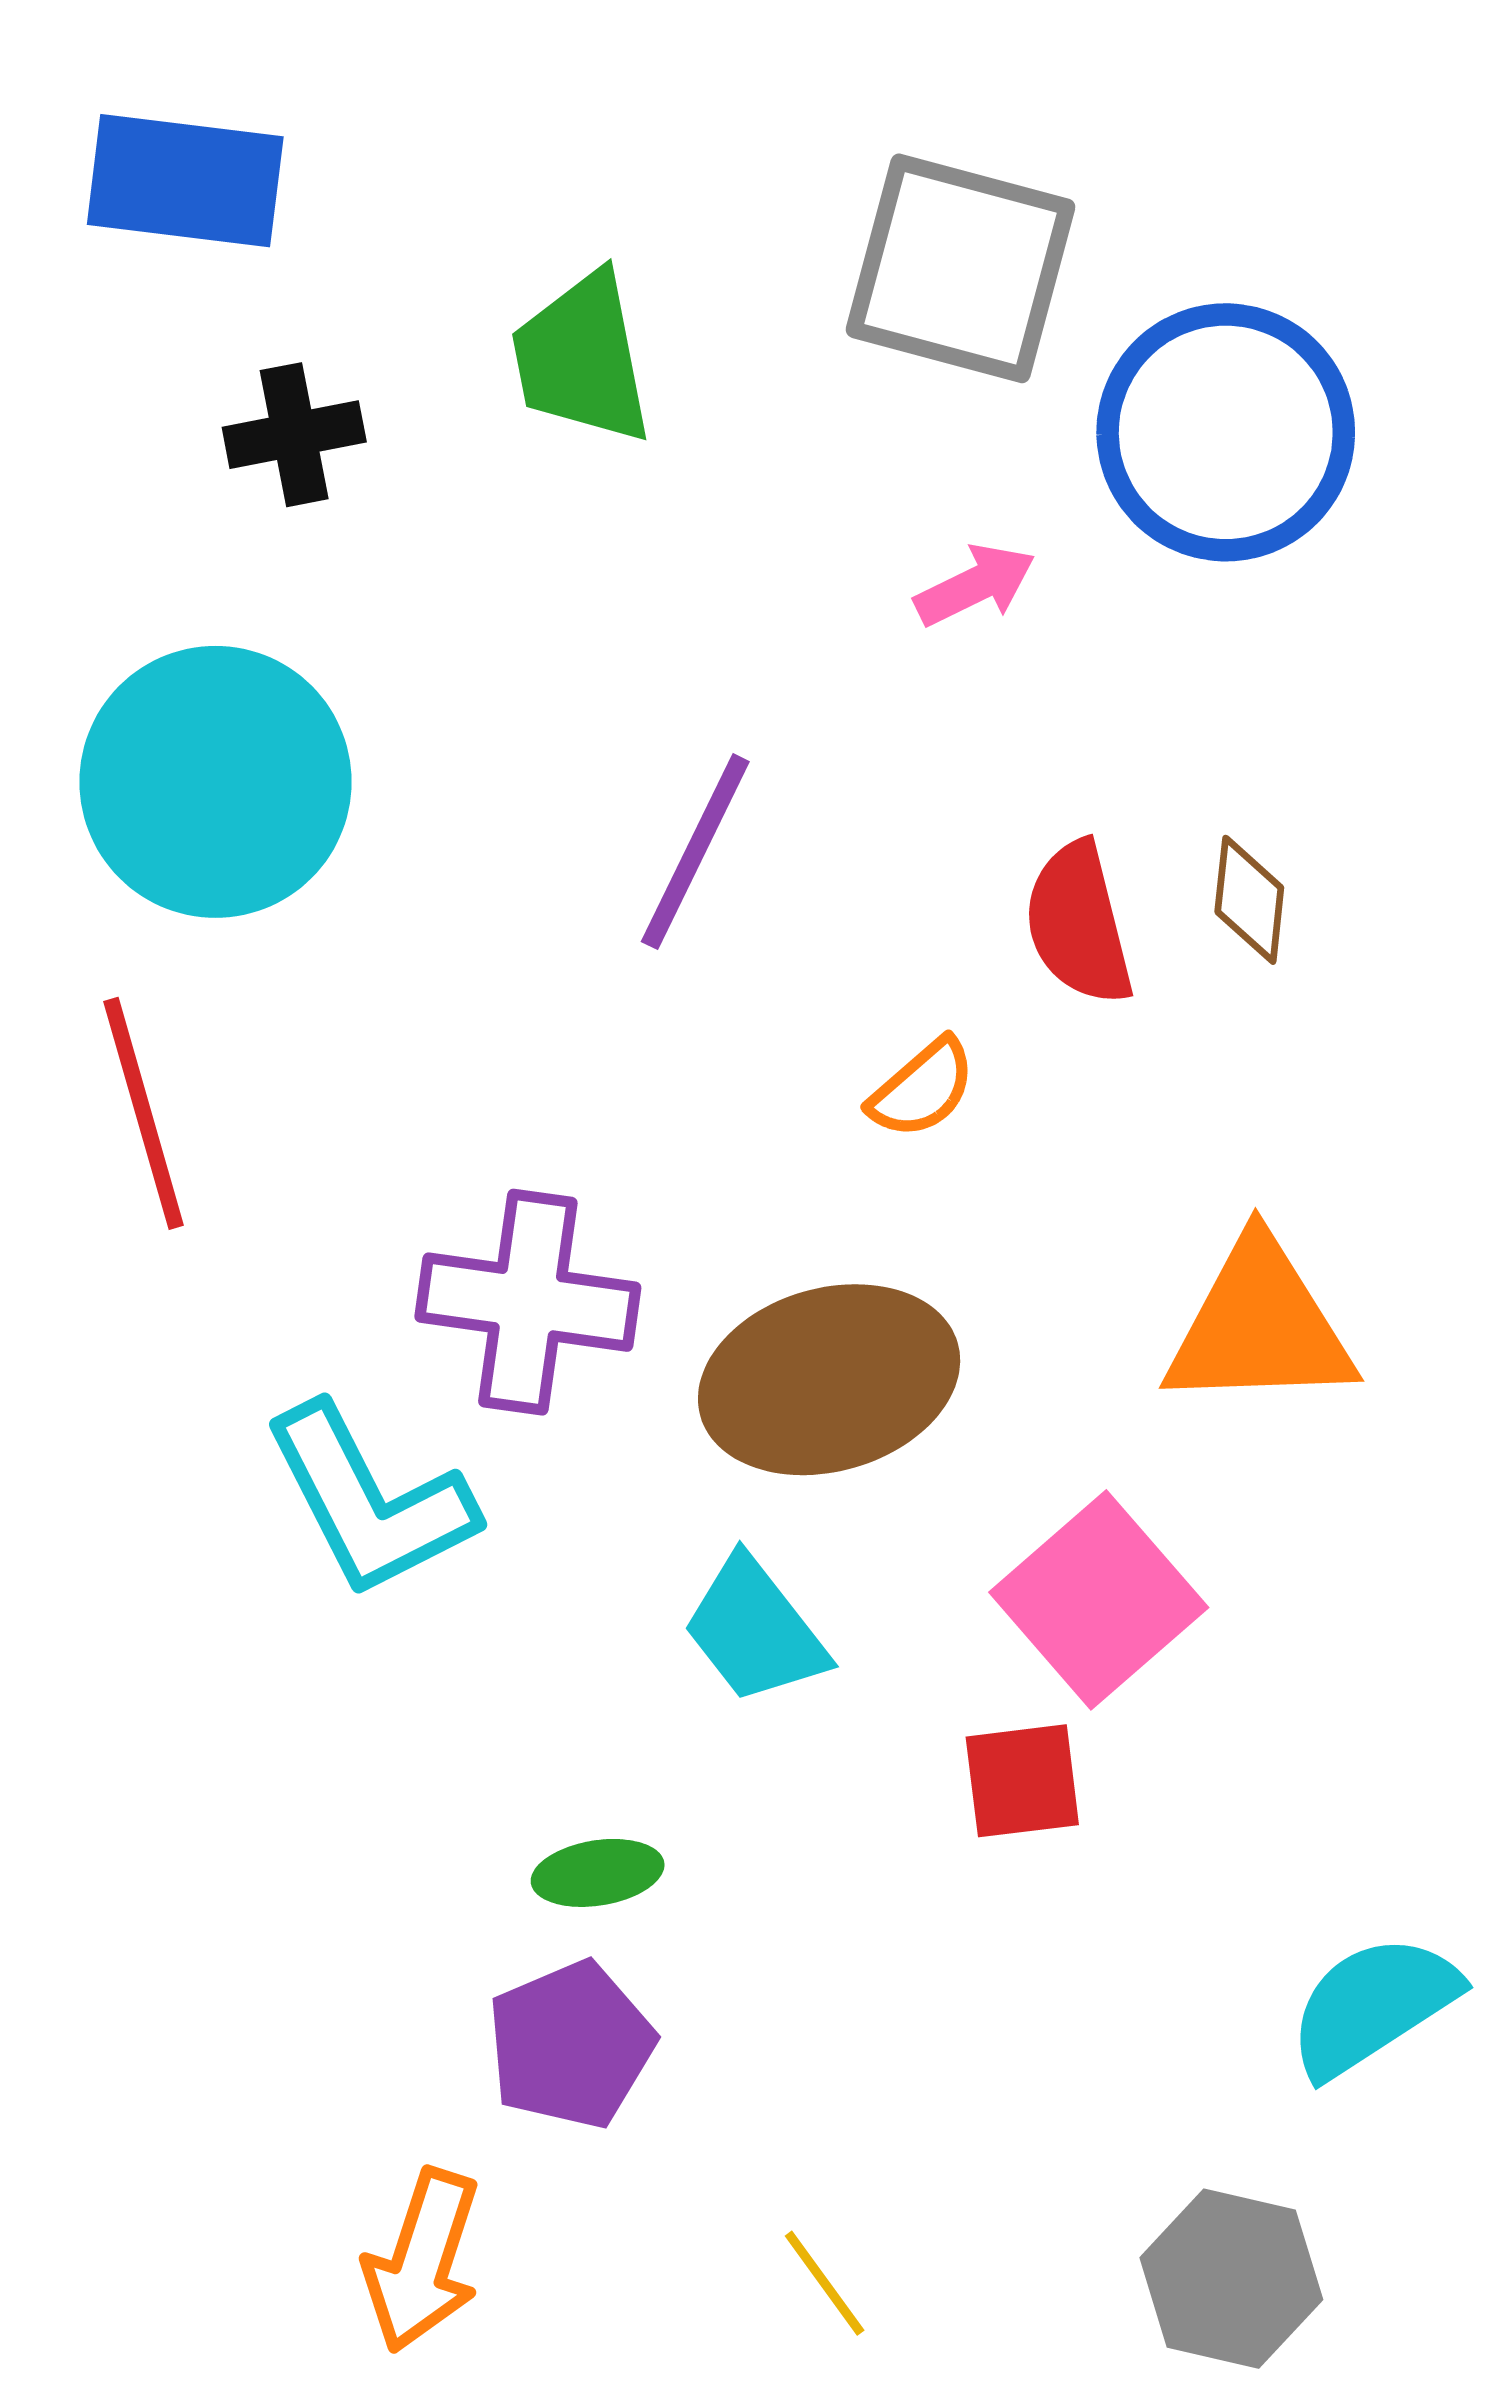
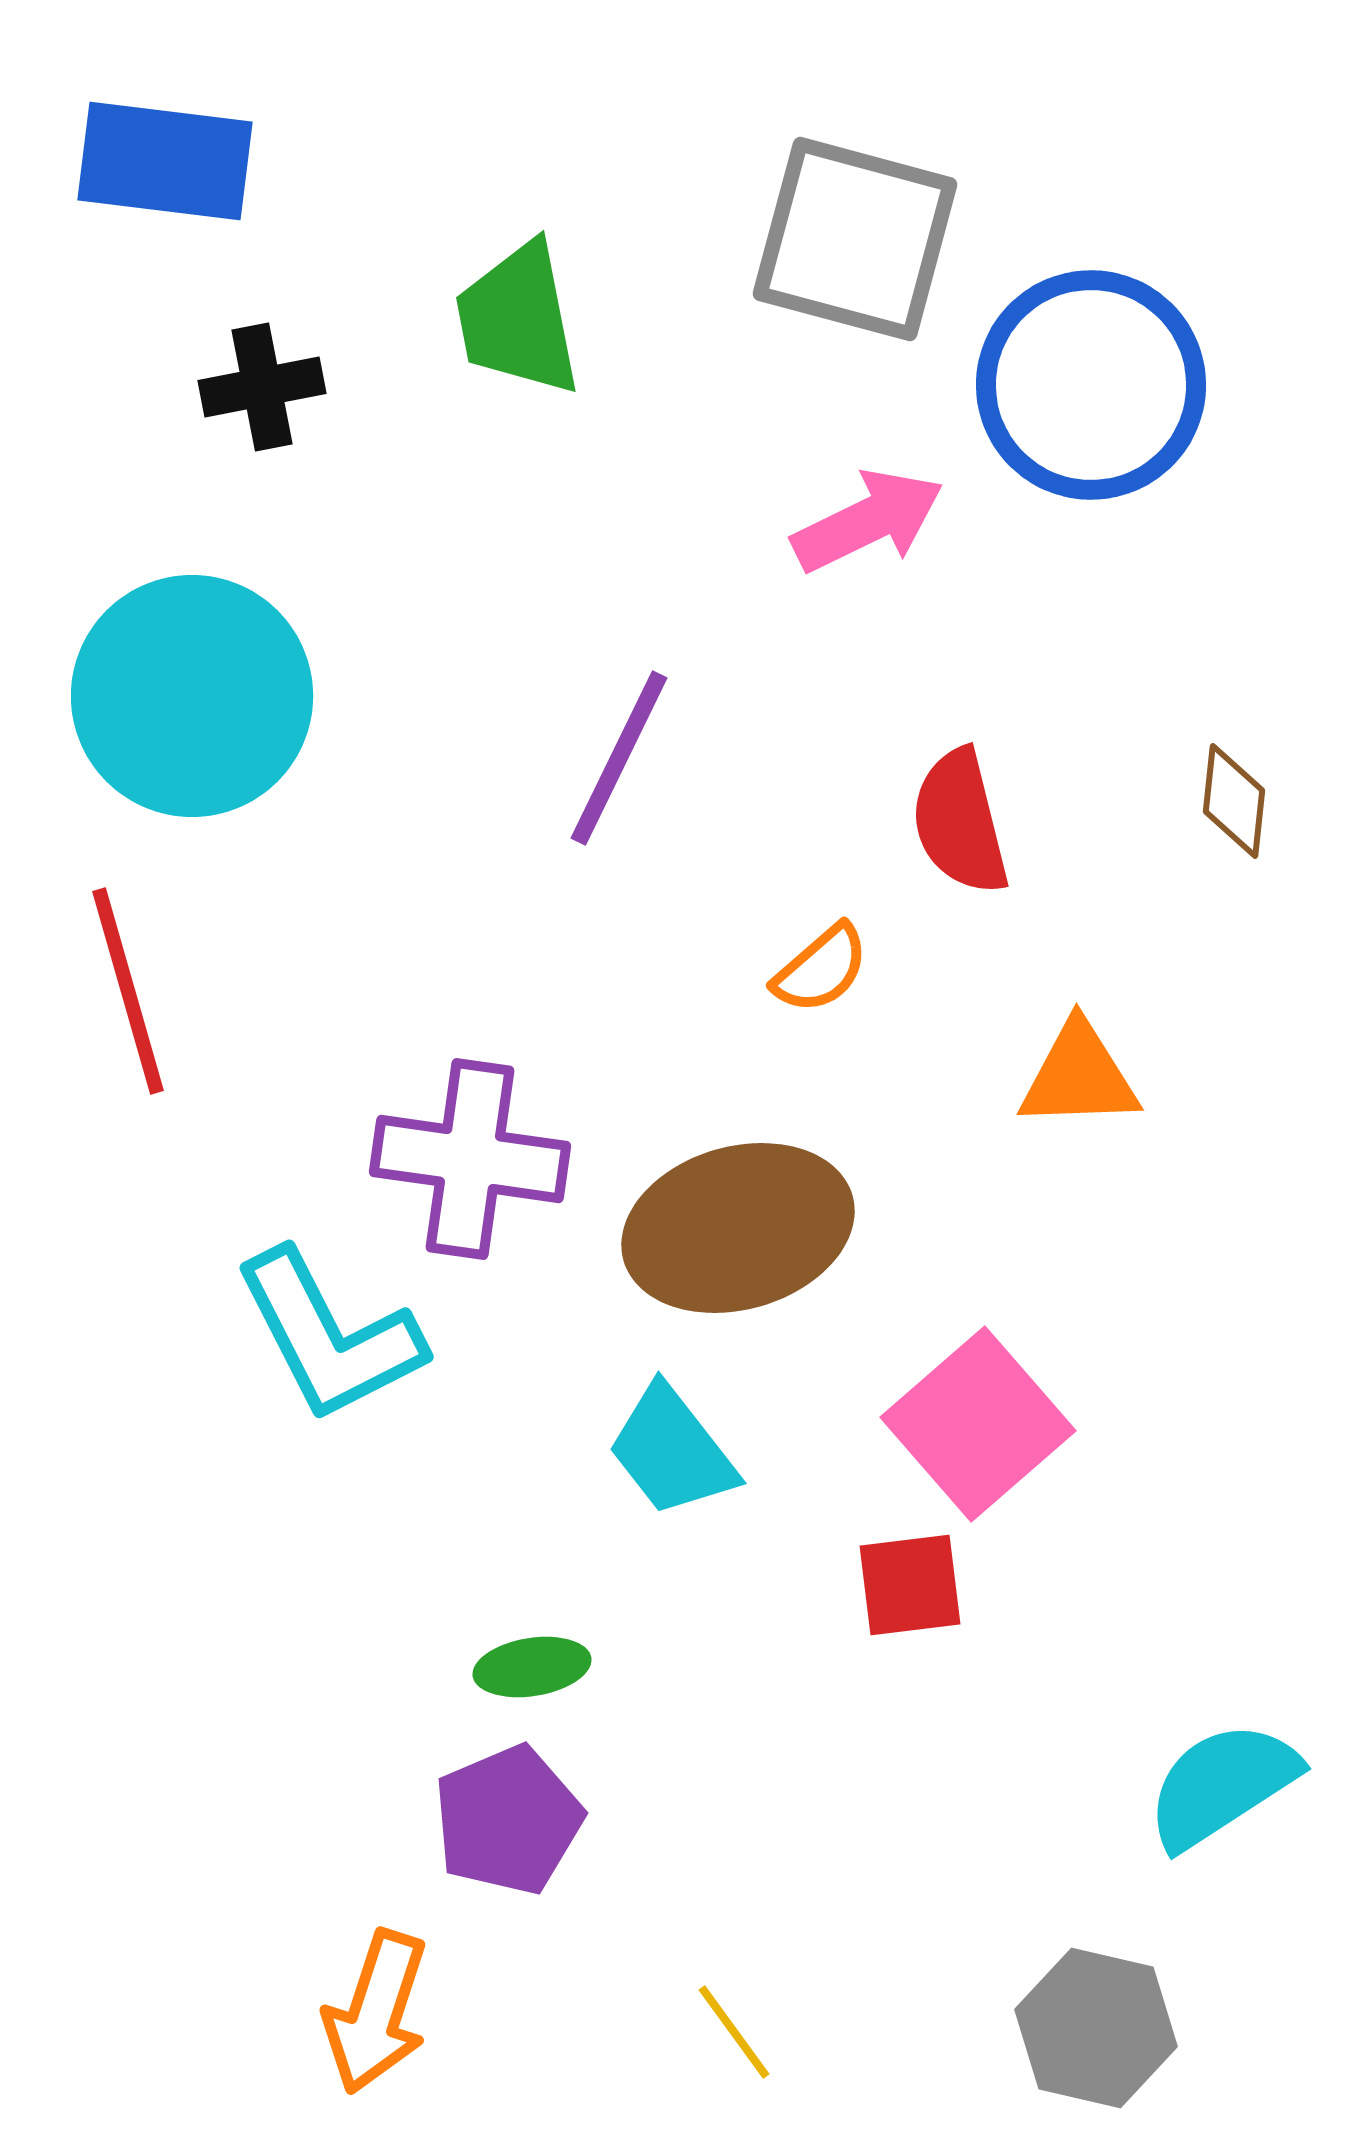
pink arrow: (975, 585) -> (868, 521), size x1.4
brown diamond: (1249, 900) -> (1234, 801), moved
orange triangle: (1259, 1326) -> (1079, 1076), moved, size x0.7

